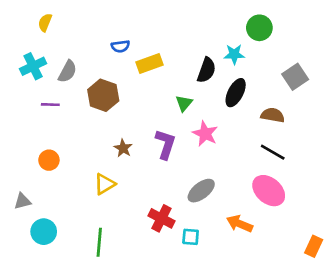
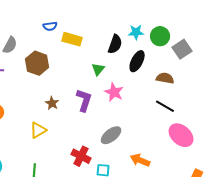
green circle: (259, 28) -> (160, 36), moved
yellow rectangle: (150, 64) -> (72, 39), turned 36
pink ellipse: (269, 191) -> (181, 135), moved

